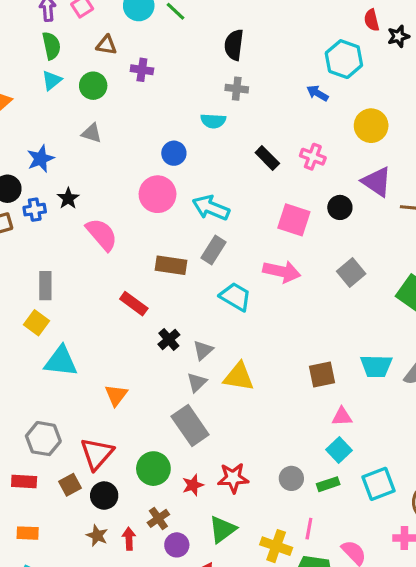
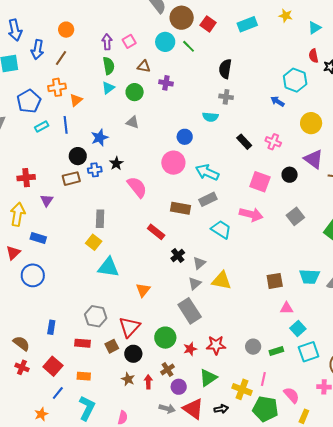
gray rectangle: (213, 250) -> (208, 199), turned 30
cyan square: (339, 450) -> (298, 328), moved

